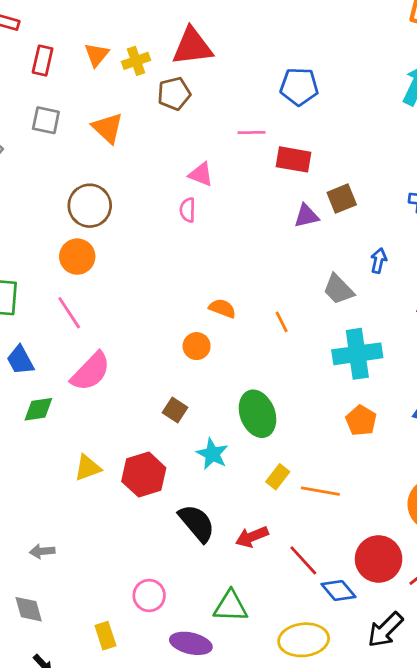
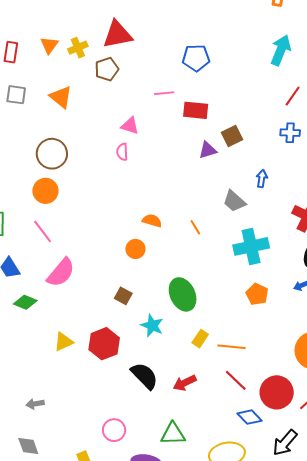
green diamond: (38, 409) -> (25, 302), turned 35
red line: (303, 560) -> (236, 380), moved

